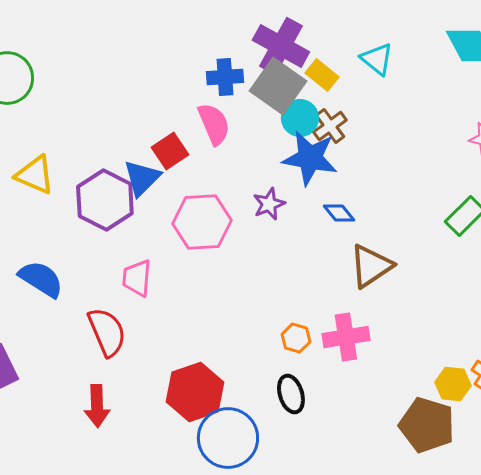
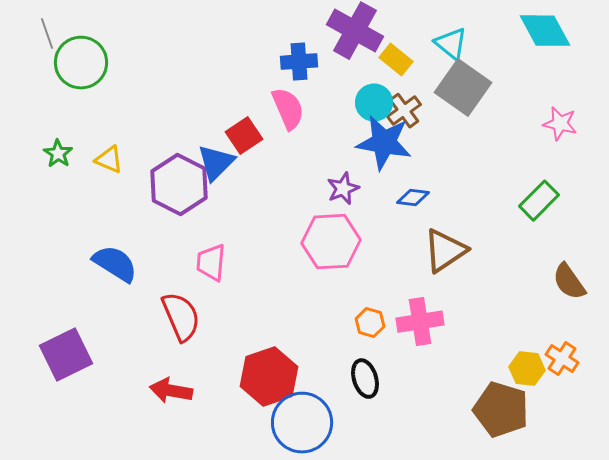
gray square: (278, 86) -> (463, 88), moved
yellow triangle: (35, 175) -> (109, 160), size x0.7
blue diamond: (339, 213) -> (413, 198), turned -44
pink hexagon: (202, 222) -> (331, 242), moved
red arrow: (97, 406) -> (171, 391), turned 102

